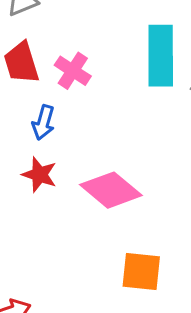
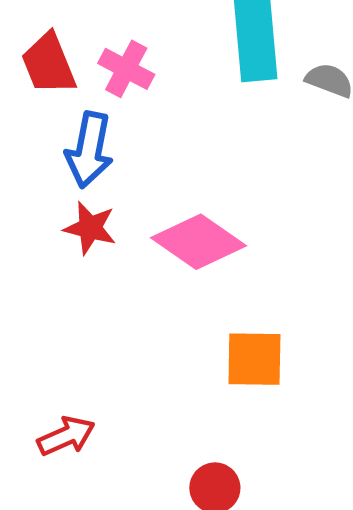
blue arrow: (43, 122) -> (89, 150), size x1.4

